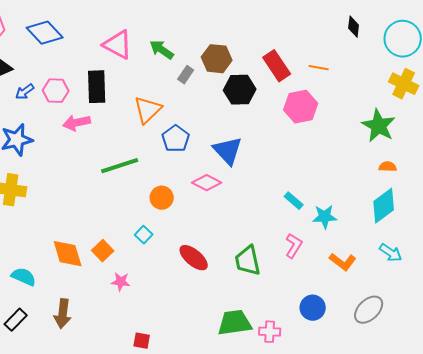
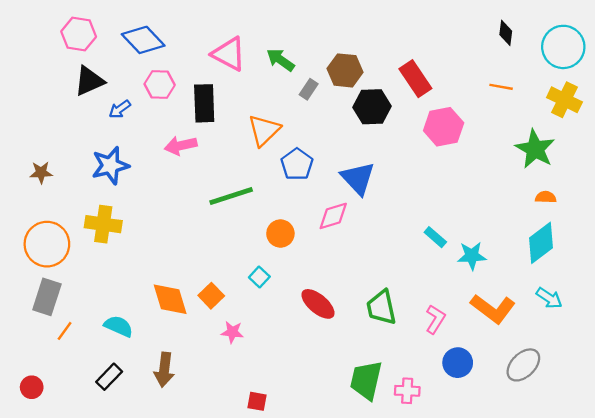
orange line: (319, 68) -> (501, 87), moved
pink hexagon: (56, 91) -> (160, 84), moved
pink diamond: (207, 183) -> (333, 216), turned -44
pink L-shape: (294, 246) -> (435, 319), moved
orange L-shape: (343, 262) -> (493, 309), size x1.4
green trapezoid: (235, 323) -> (366, 380), turned -69

